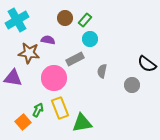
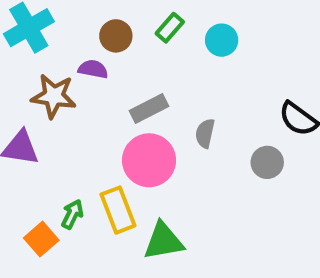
brown circle: (65, 18) -> (116, 36), moved
cyan circle: (90, 39) -> (222, 40), moved
pink circle: (54, 78) -> (149, 160), moved

